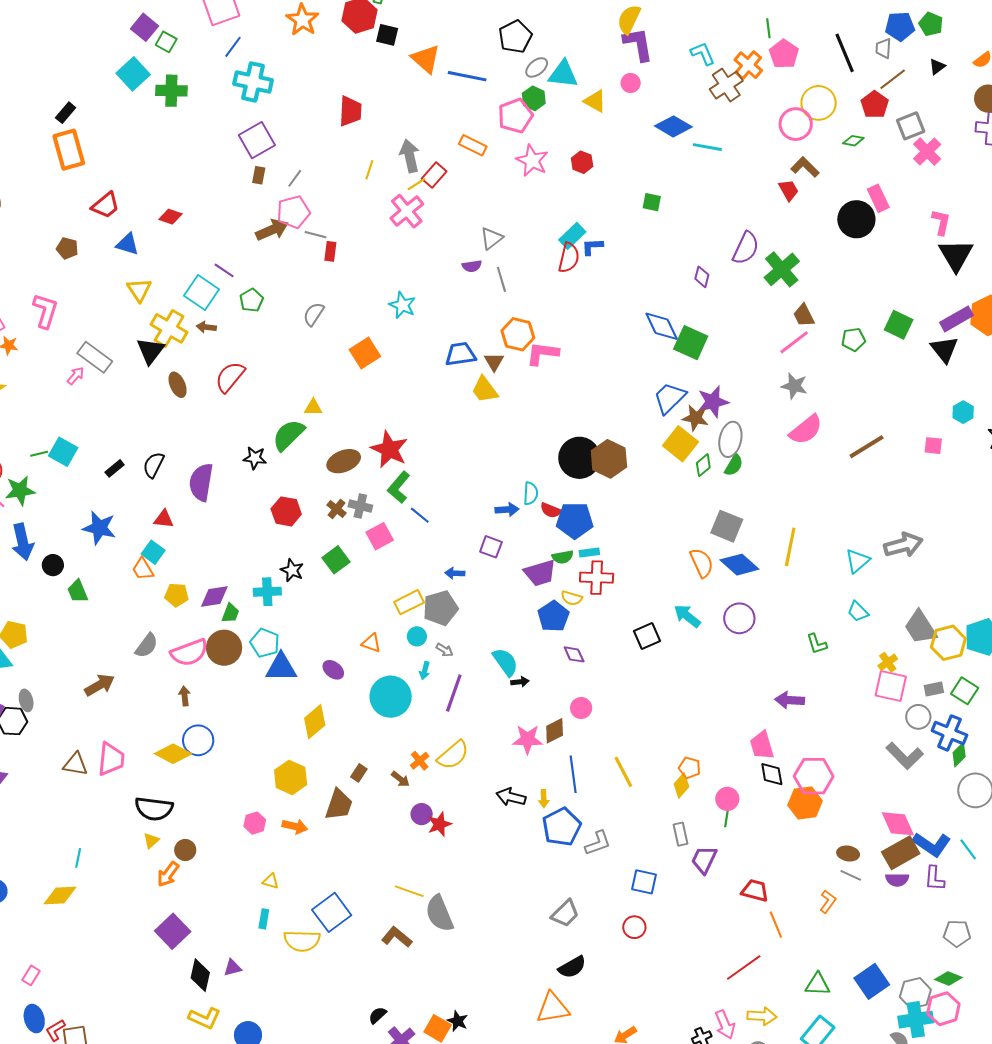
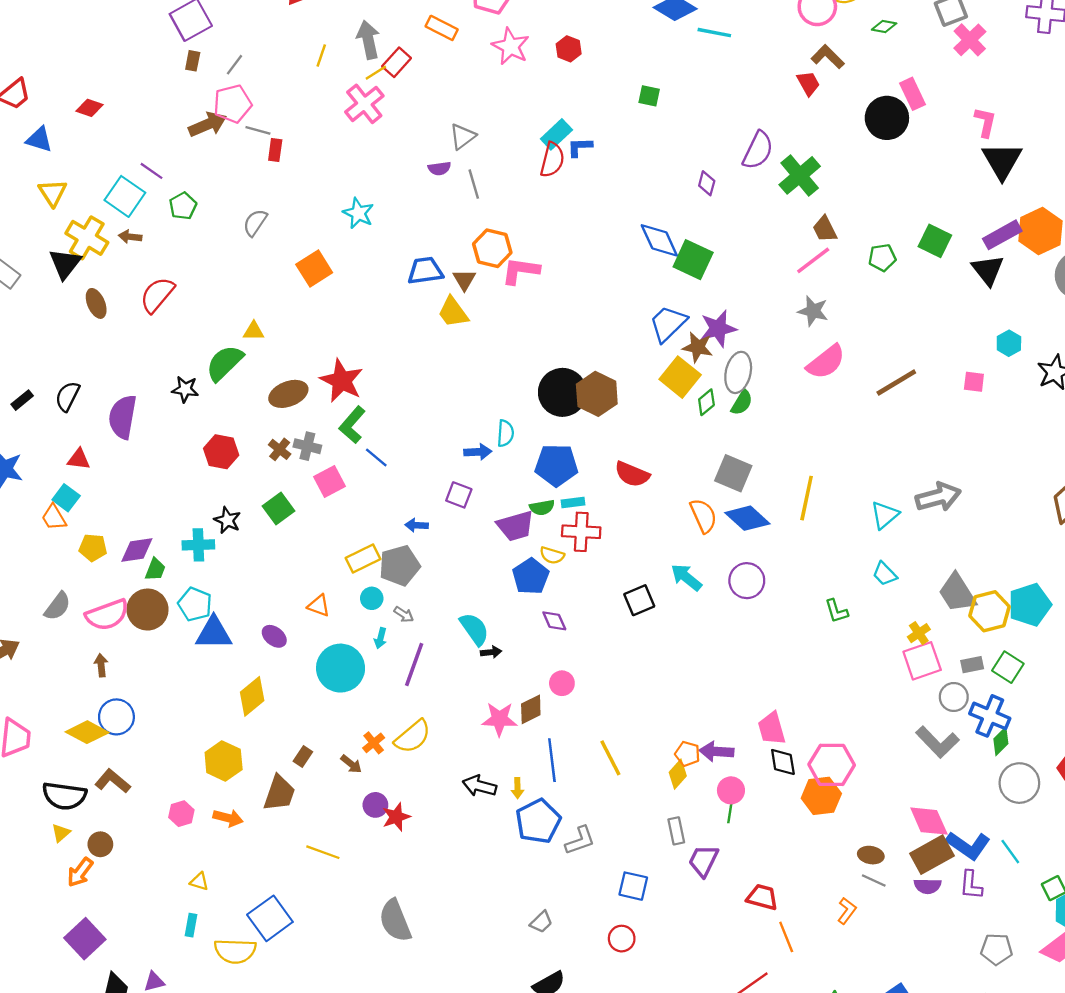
red semicircle: (551, 510) -> (632, 474), moved, size x1.4
pink square: (891, 686) -> (922, 661), turned -32
purple arrow: (790, 700) -> (716, 751), moved
yellow line: (409, 891) -> (323, 852), moved
gray trapezoid: (565, 914) -> (541, 922), size x0.7
brown L-shape: (397, 937) -> (113, 781), moved

